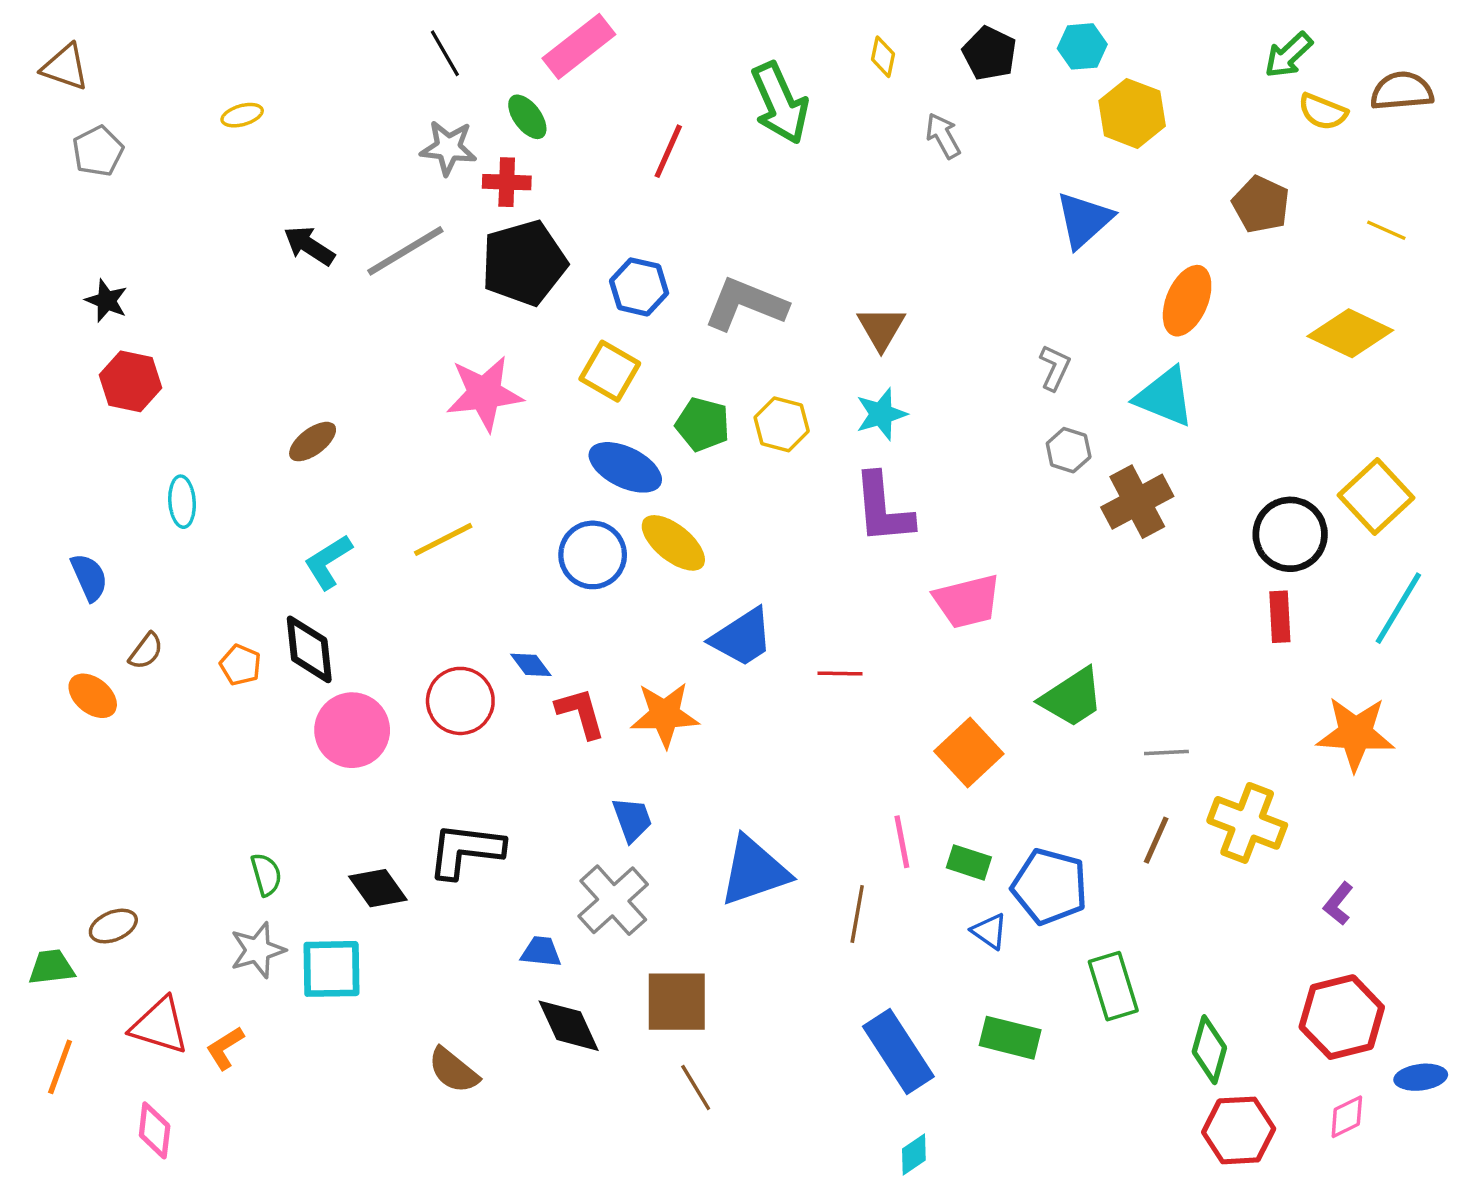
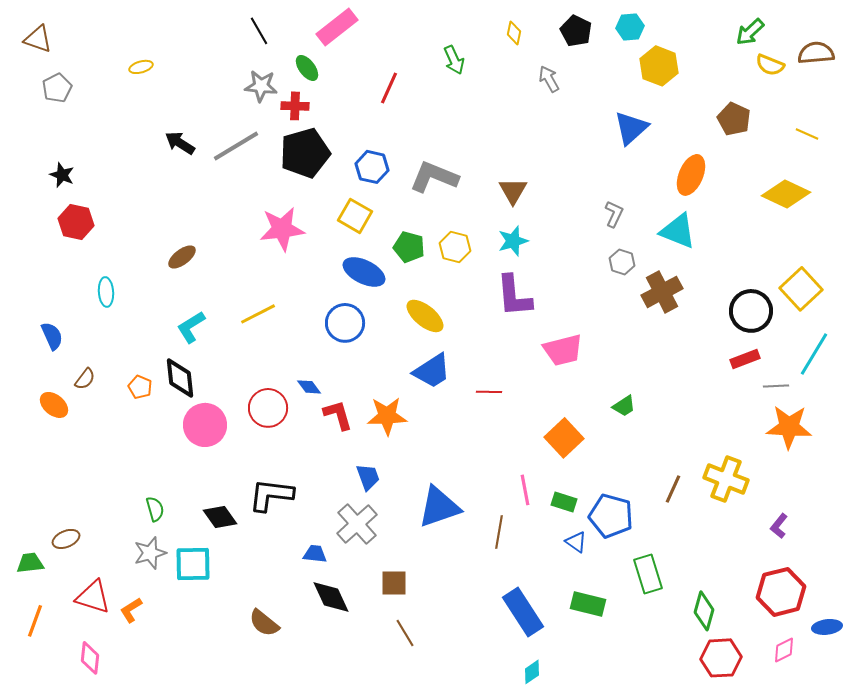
green arrow: (780, 103) -> (454, 60), size x0.6
yellow ellipse: (673, 543) -> (425, 316), moved
red rectangle: (1280, 617) -> (745, 359), turned 72
green trapezoid: (1072, 698) -> (624, 406), size x0.6
gray line: (1166, 752) -> (776, 386), moved
brown square: (677, 1002) -> (394, 583), size x0.7

